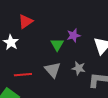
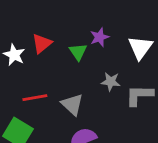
red triangle: (26, 21) -> (42, 43), moved
gray triangle: (53, 70) -> (72, 104), moved

